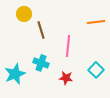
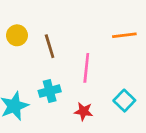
yellow circle: (24, 14) -> (17, 35), moved
cyan cross: (41, 63) -> (50, 91), turned -35

